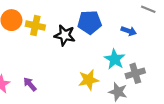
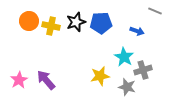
black star: (65, 35) -> (76, 22), moved, turned -30
purple arrow: (30, 84) -> (46, 80), size x1.5

